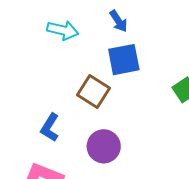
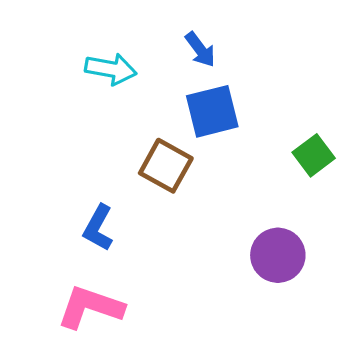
purple circle: (104, 146) -> (278, 255), moved

